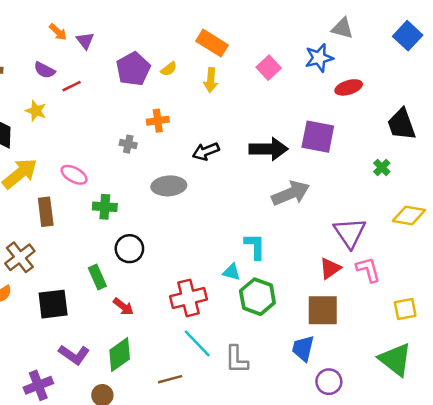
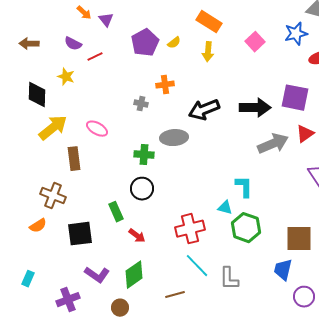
black arrow: (206, 151) -> (204, 110), size x1.4
green cross: (105, 207) -> (144, 155), moved
brown cross: (20, 257) -> (53, 196), turned -30
red triangle: (330, 268) -> (305, 134), moved

